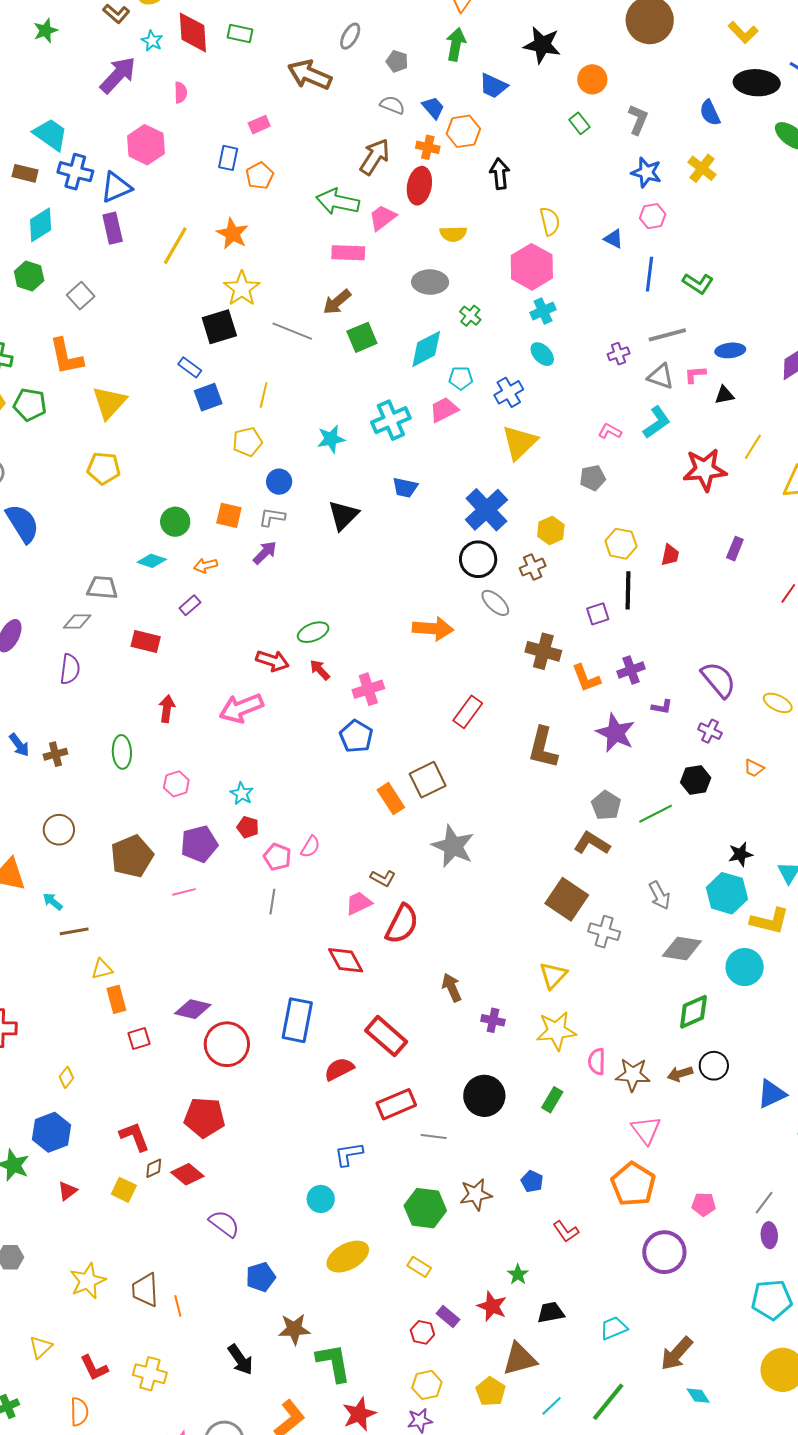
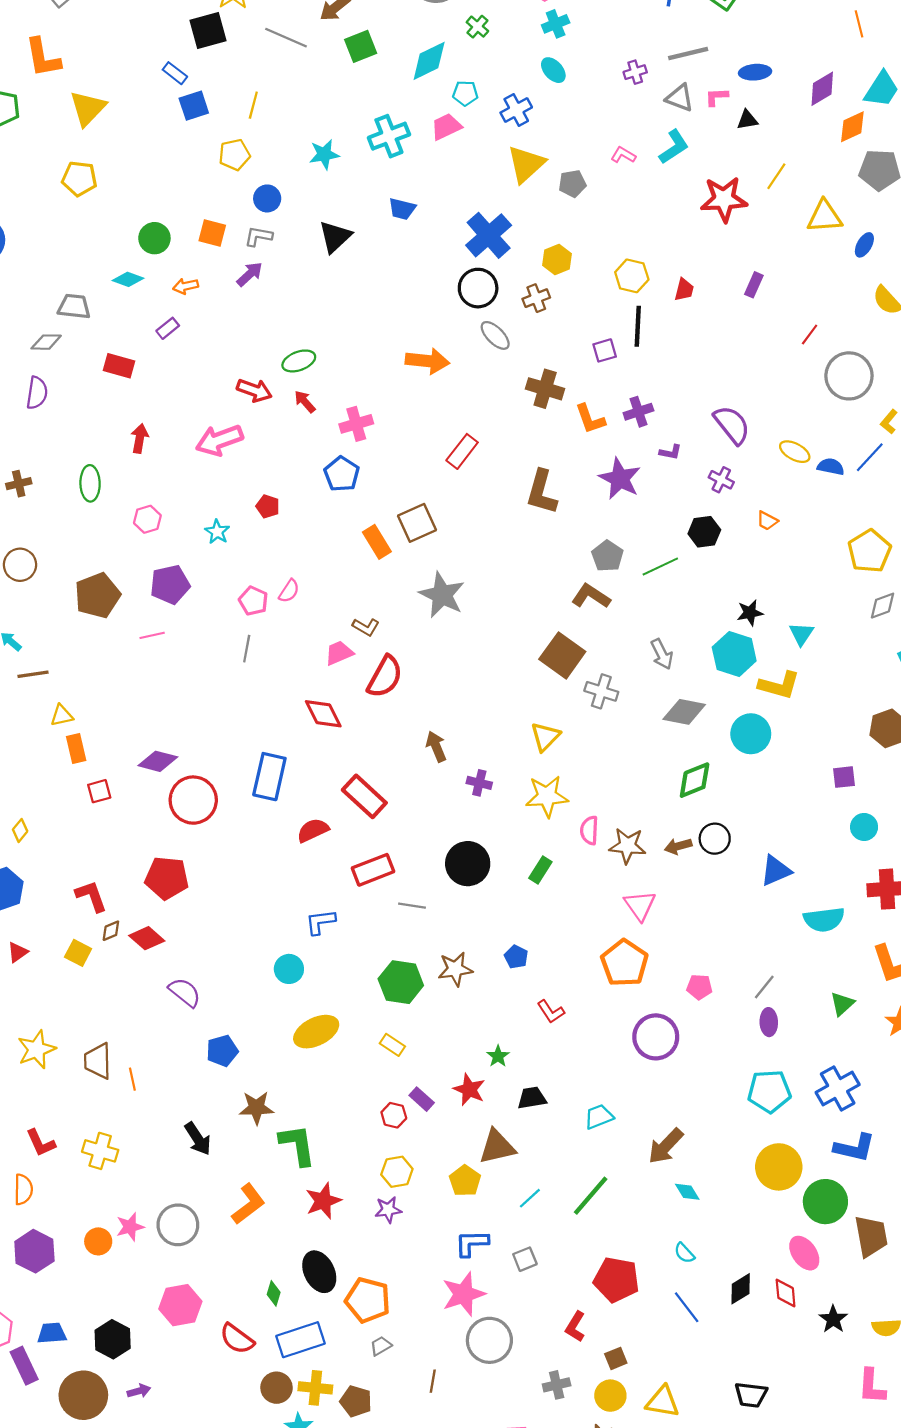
gray pentagon: (593, 478) -> (572, 184), moved
red pentagon: (248, 827) -> (268, 506), moved

